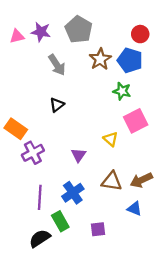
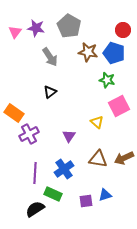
pink triangle: (17, 36) -> (15, 32), turned -40
brown star: (100, 59) -> (88, 52), turned -30
blue triangle: (135, 209) -> (105, 195), moved, turned -40
green rectangle: (60, 221) -> (53, 194), turned -36

